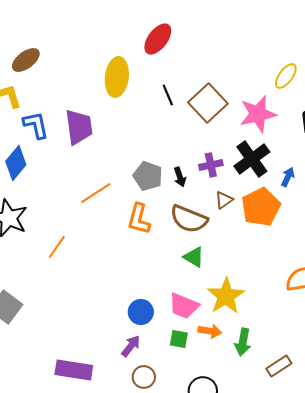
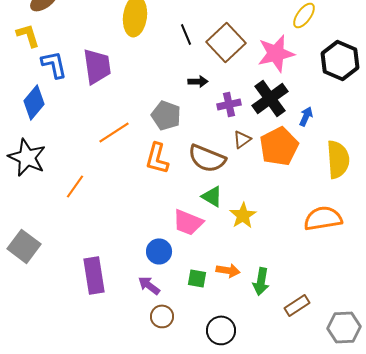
black arrow: (180, 177) -> (198, 81), moved, turned -72
yellow star: (226, 296) -> (243, 215), moved, size x0.7
pink trapezoid: (184, 306) -> (188, 222), moved
purple arrow: (131, 346) -> (149, 285), turned -90
purple rectangle: (74, 370) -> (94, 275), moved, turned 72

